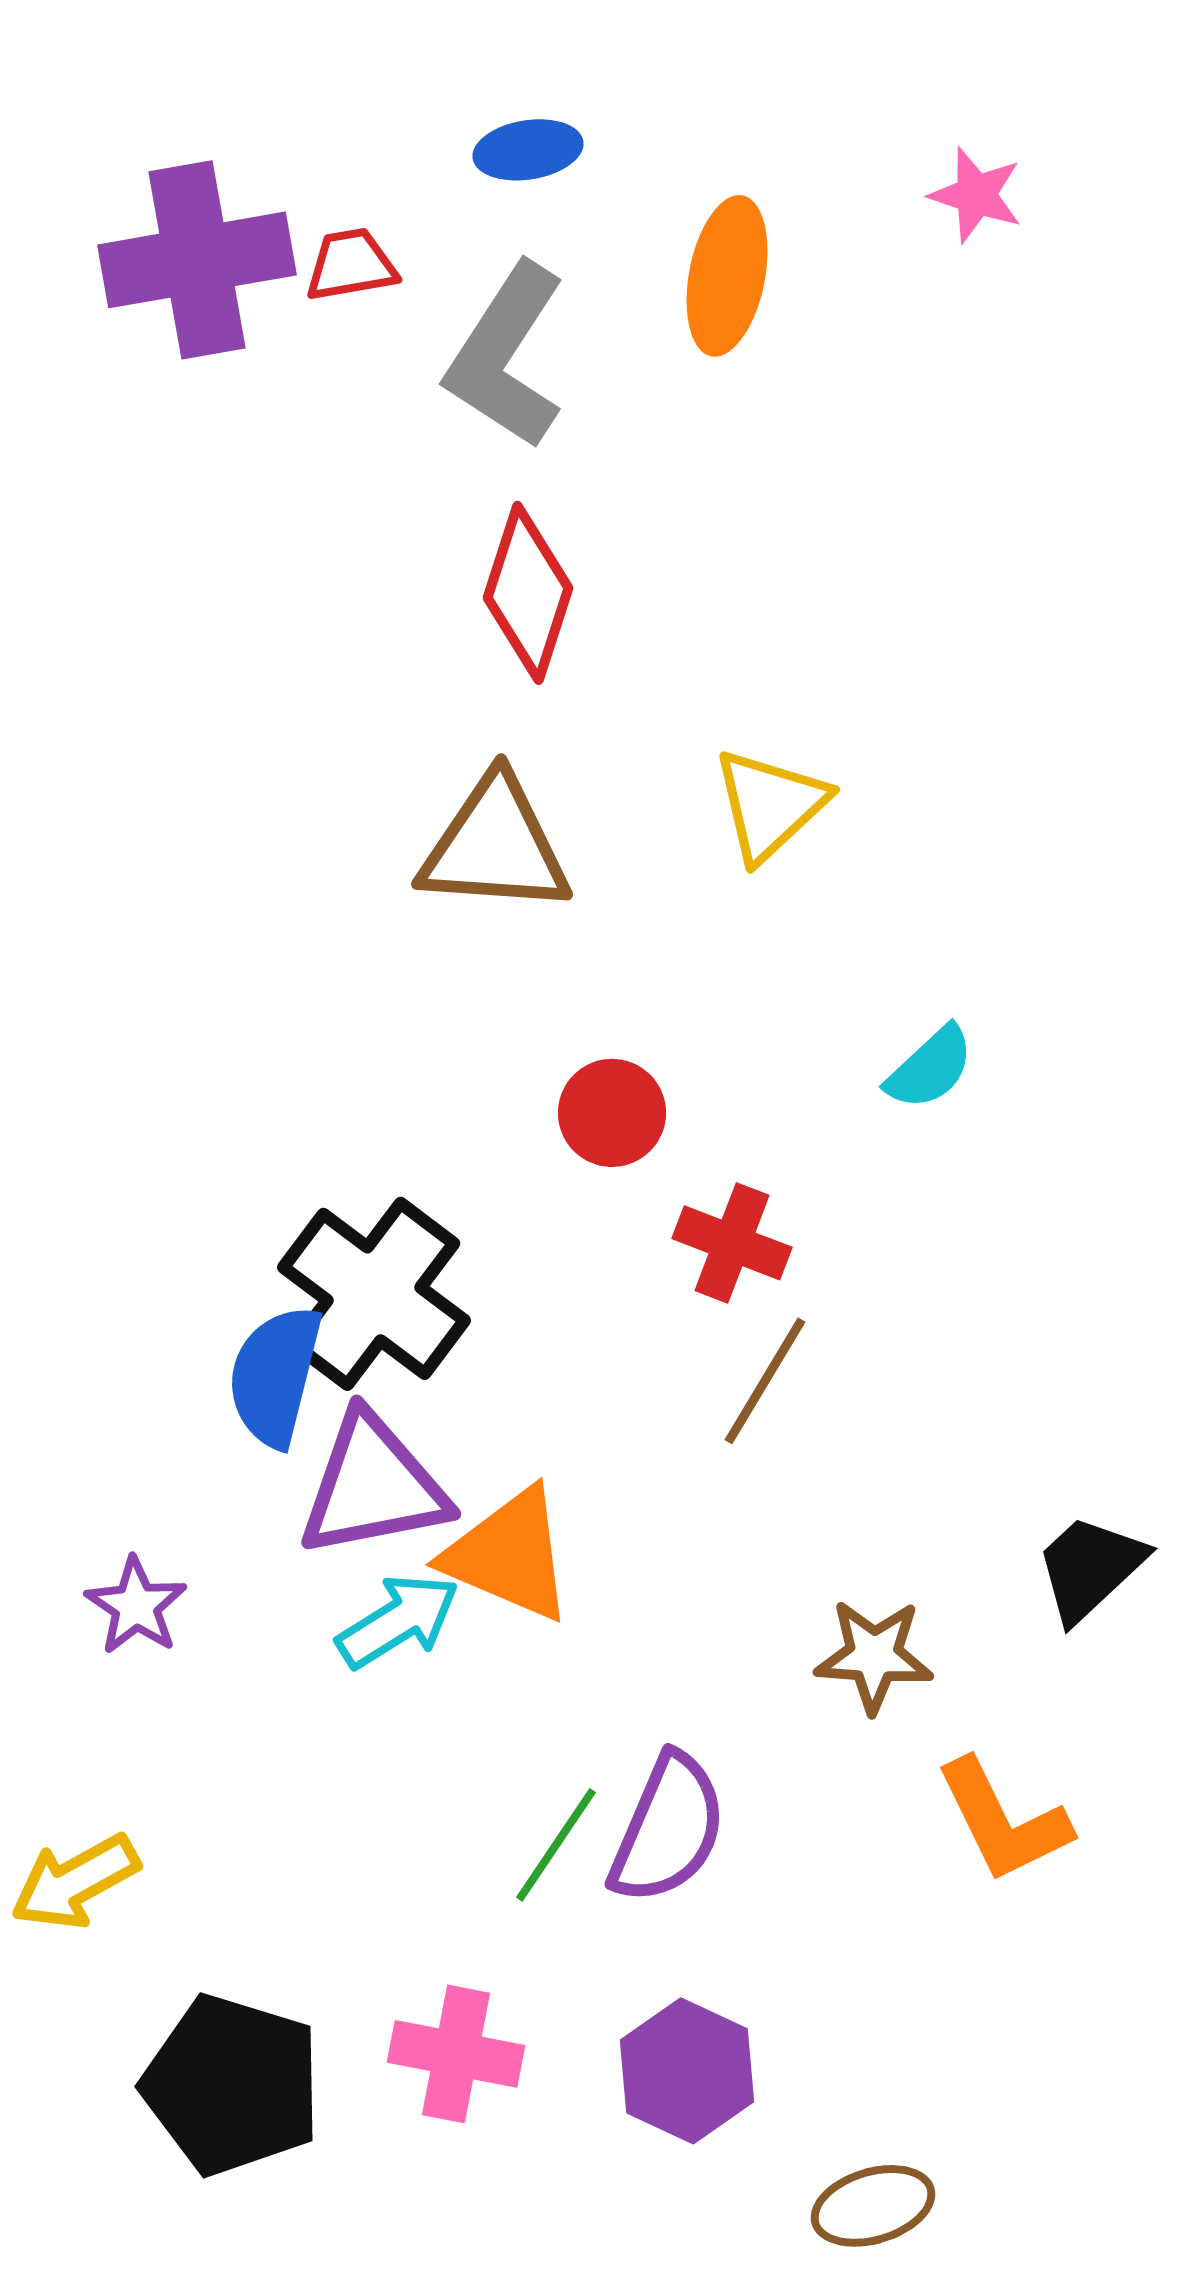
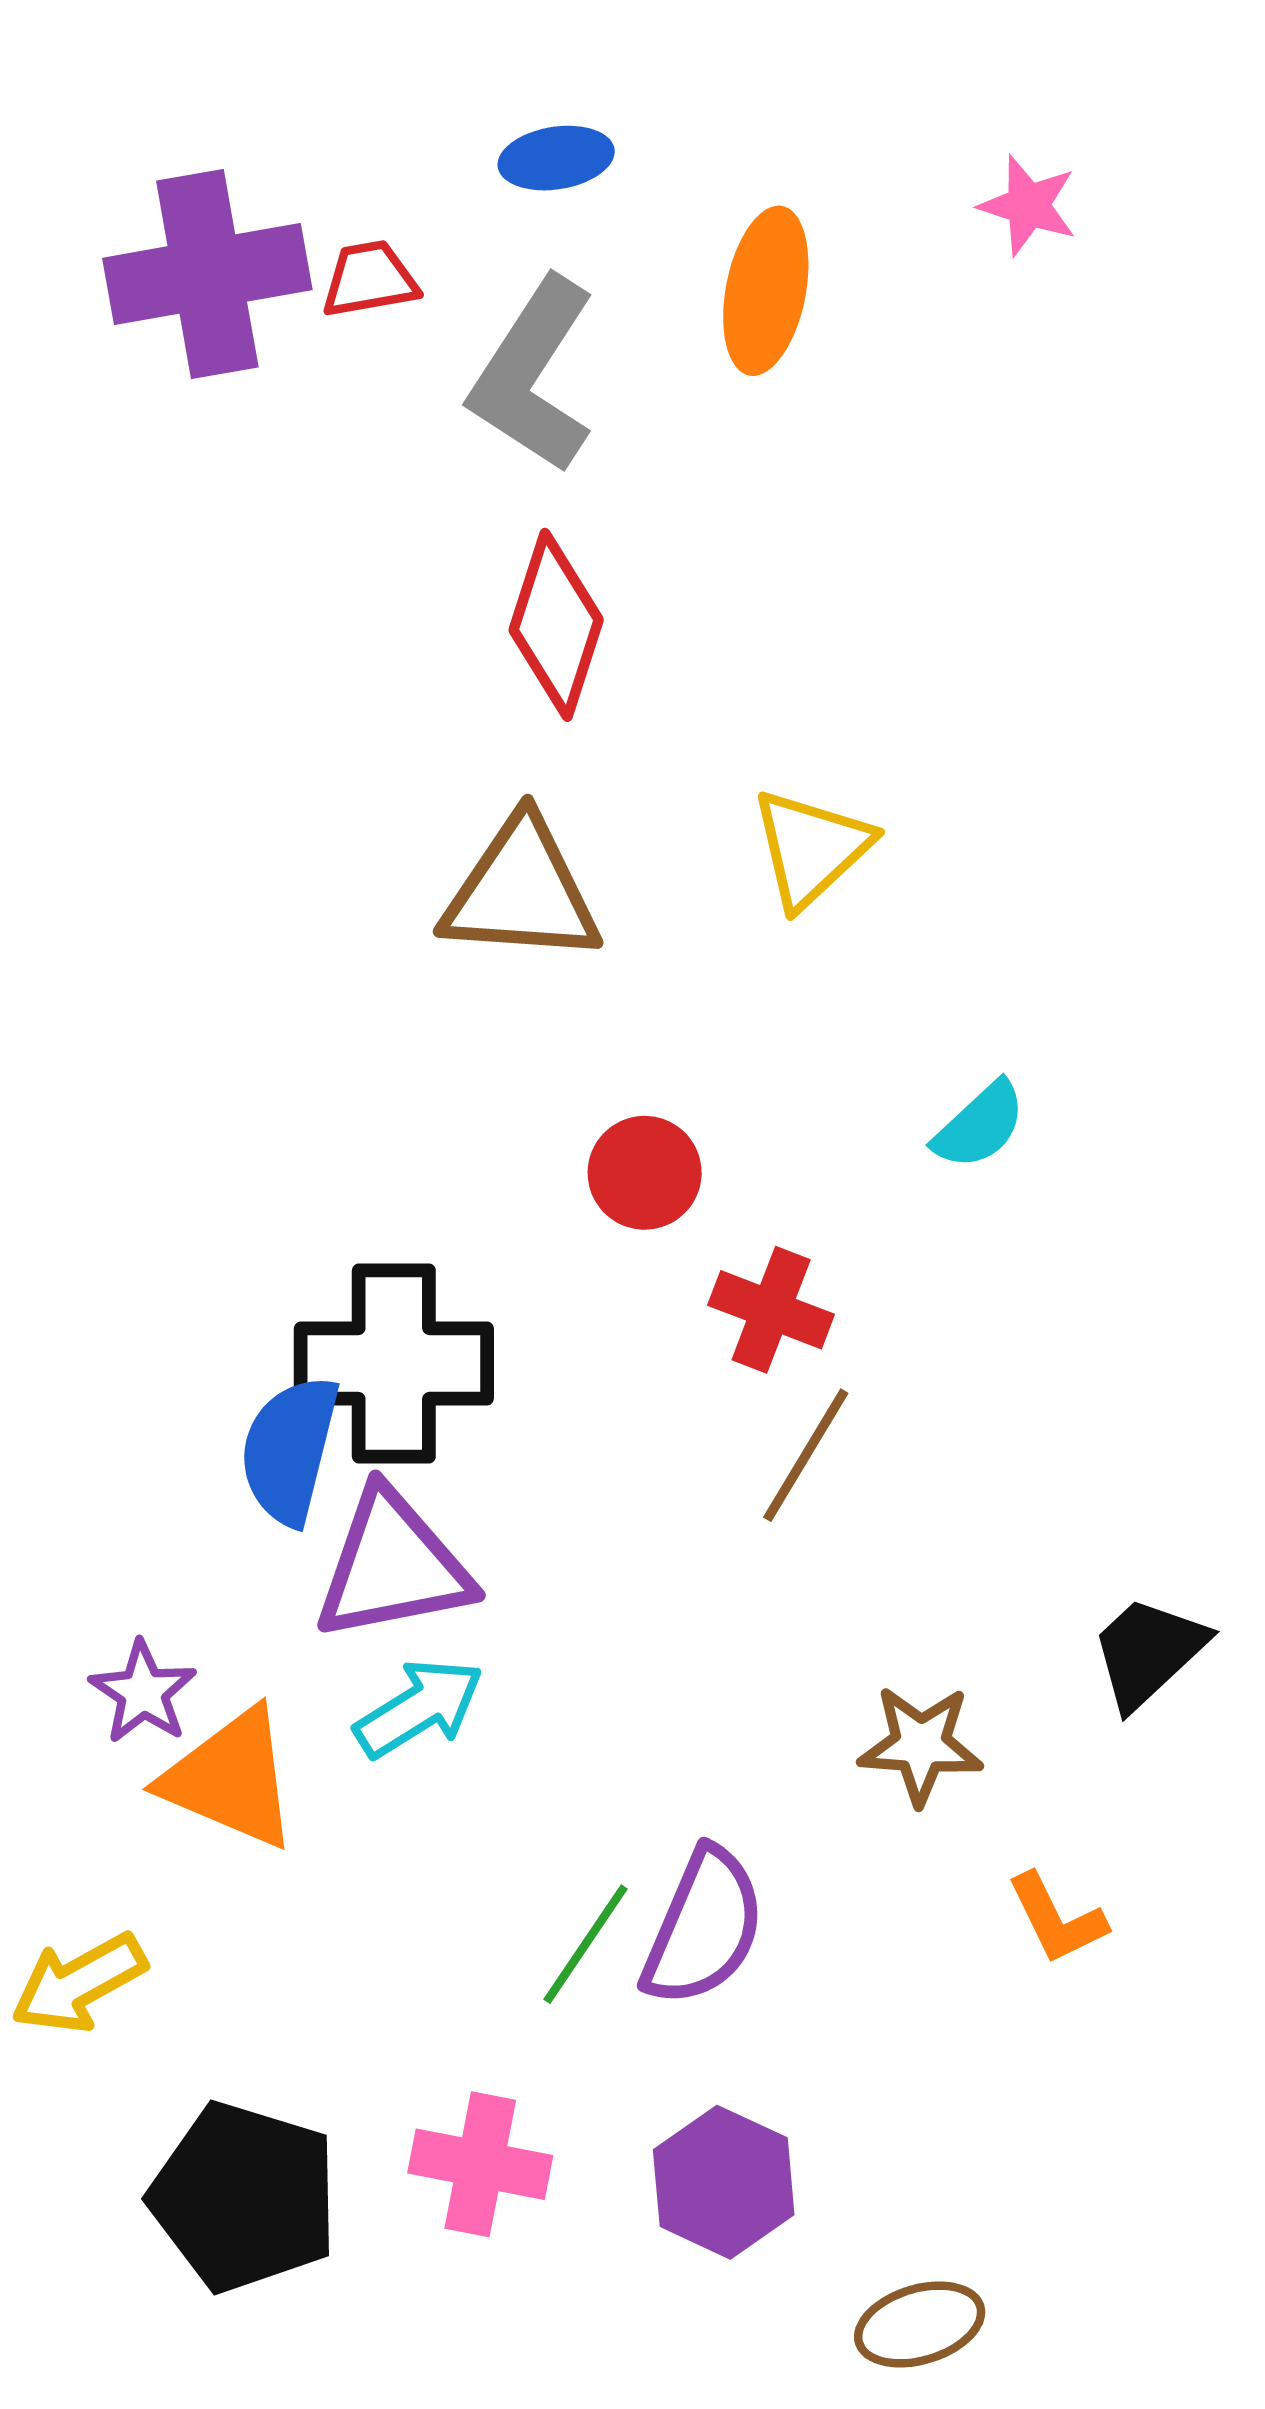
black cross: (374, 1294) -> (394, 1363), turned -37
orange triangle: (509, 1555) -> (231, 1779), moved
orange L-shape: (1003, 1821) -> (1057, 1919), size x0.7

